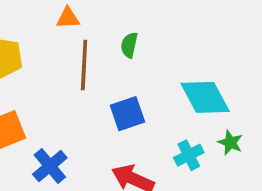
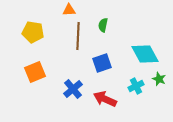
blue cross: (50, 166) -> (73, 89), moved

